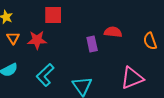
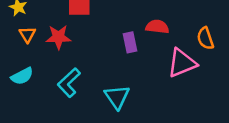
pink triangle: (132, 78) -> (182, 63), moved

